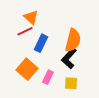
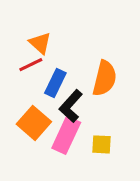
black L-shape: (69, 58) -> (71, 106), moved
pink rectangle: (48, 77) -> (66, 135), size x1.6

